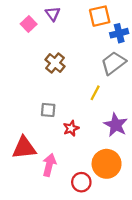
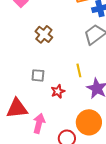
yellow line: (95, 93) -> (79, 70), moved, turned -40

